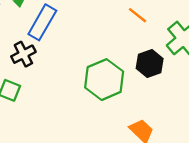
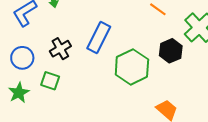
blue rectangle: (42, 22) -> (99, 37), moved

